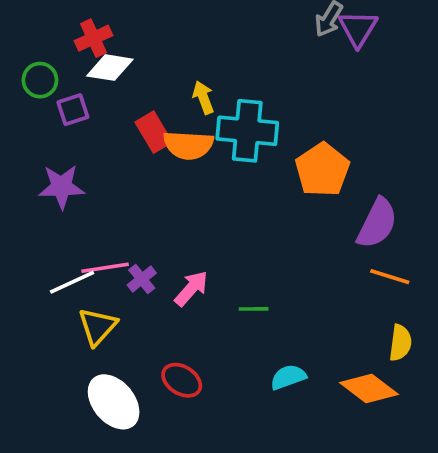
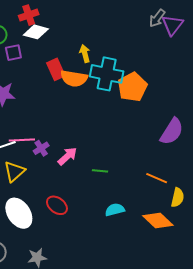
orange pentagon: (322, 170) -> (132, 87), moved
orange line: (390, 277) -> (157, 178), moved

